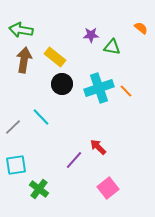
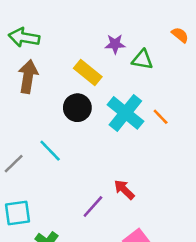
yellow rectangle: (55, 57) -> (88, 73), moved
cyan cross: (99, 88) -> (125, 113), turned -32

